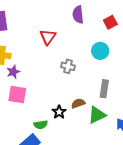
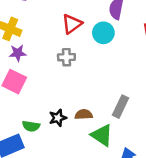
cyan circle: (100, 51) -> (103, 33), moved
gray cross: (68, 66) -> (66, 57), moved, turned -32
green triangle: (97, 115) -> (102, 135), turned 42

